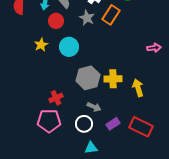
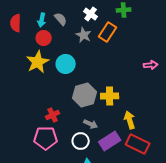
red circle: (56, 21) -> (44, 38), moved
yellow star: (41, 45) -> (38, 62), size x1.6
yellow arrow: (138, 88) -> (130, 120), moved
purple rectangle: (113, 124) -> (110, 141), size x1.5

